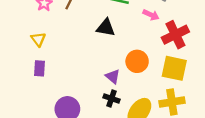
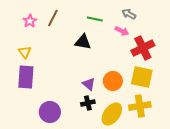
orange circle: (137, 61) -> (113, 81), moved
purple rectangle: (39, 68) -> (26, 77), size x1.6
black cross: (112, 99) -> (88, 103), turned -32

